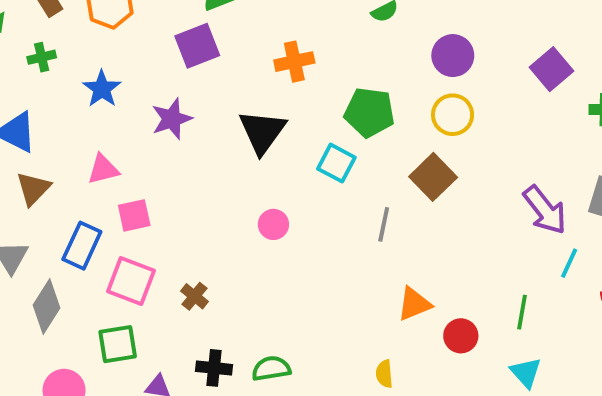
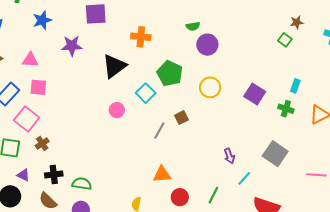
purple circle: (453, 56) -> (207, 45), moved
purple square: (551, 69) -> (255, 94), moved, turned -35
brown square: (433, 177) -> (181, 118), moved, size x0.6
purple arrow: (545, 210) -> (229, 156), moved, size x0.6
pink circle: (273, 224) -> (117, 110), moved
brown cross: (195, 296) -> (42, 143), moved
black cross: (214, 368) -> (54, 175), turned -30

